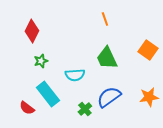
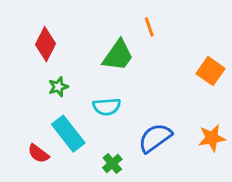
green trapezoid: (107, 58) -> (118, 55), moved, turned -120
green cross: (85, 109) -> (112, 164), moved

